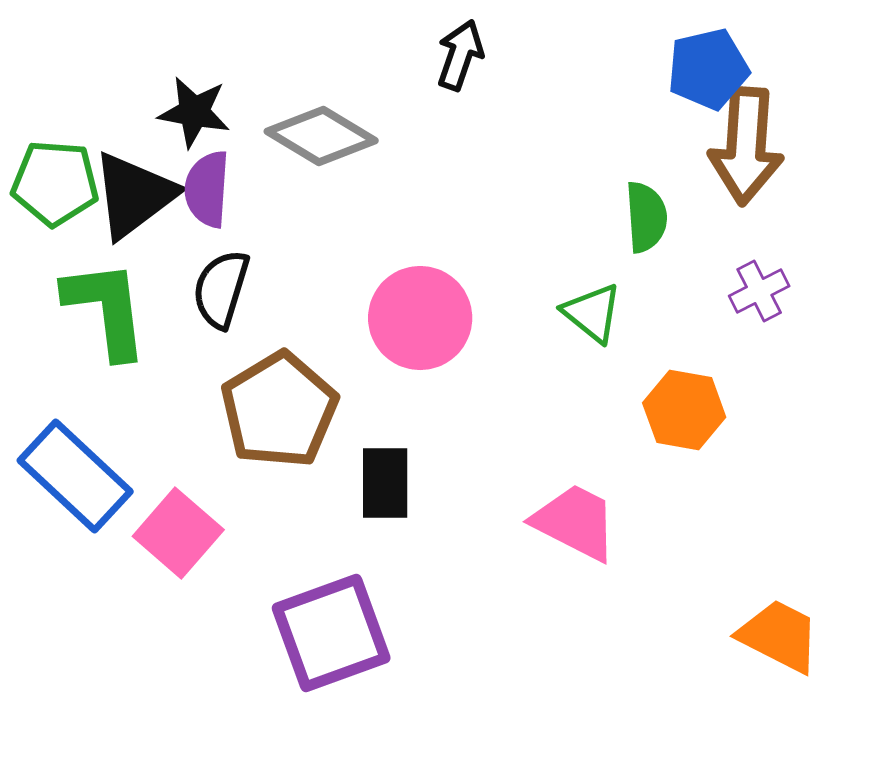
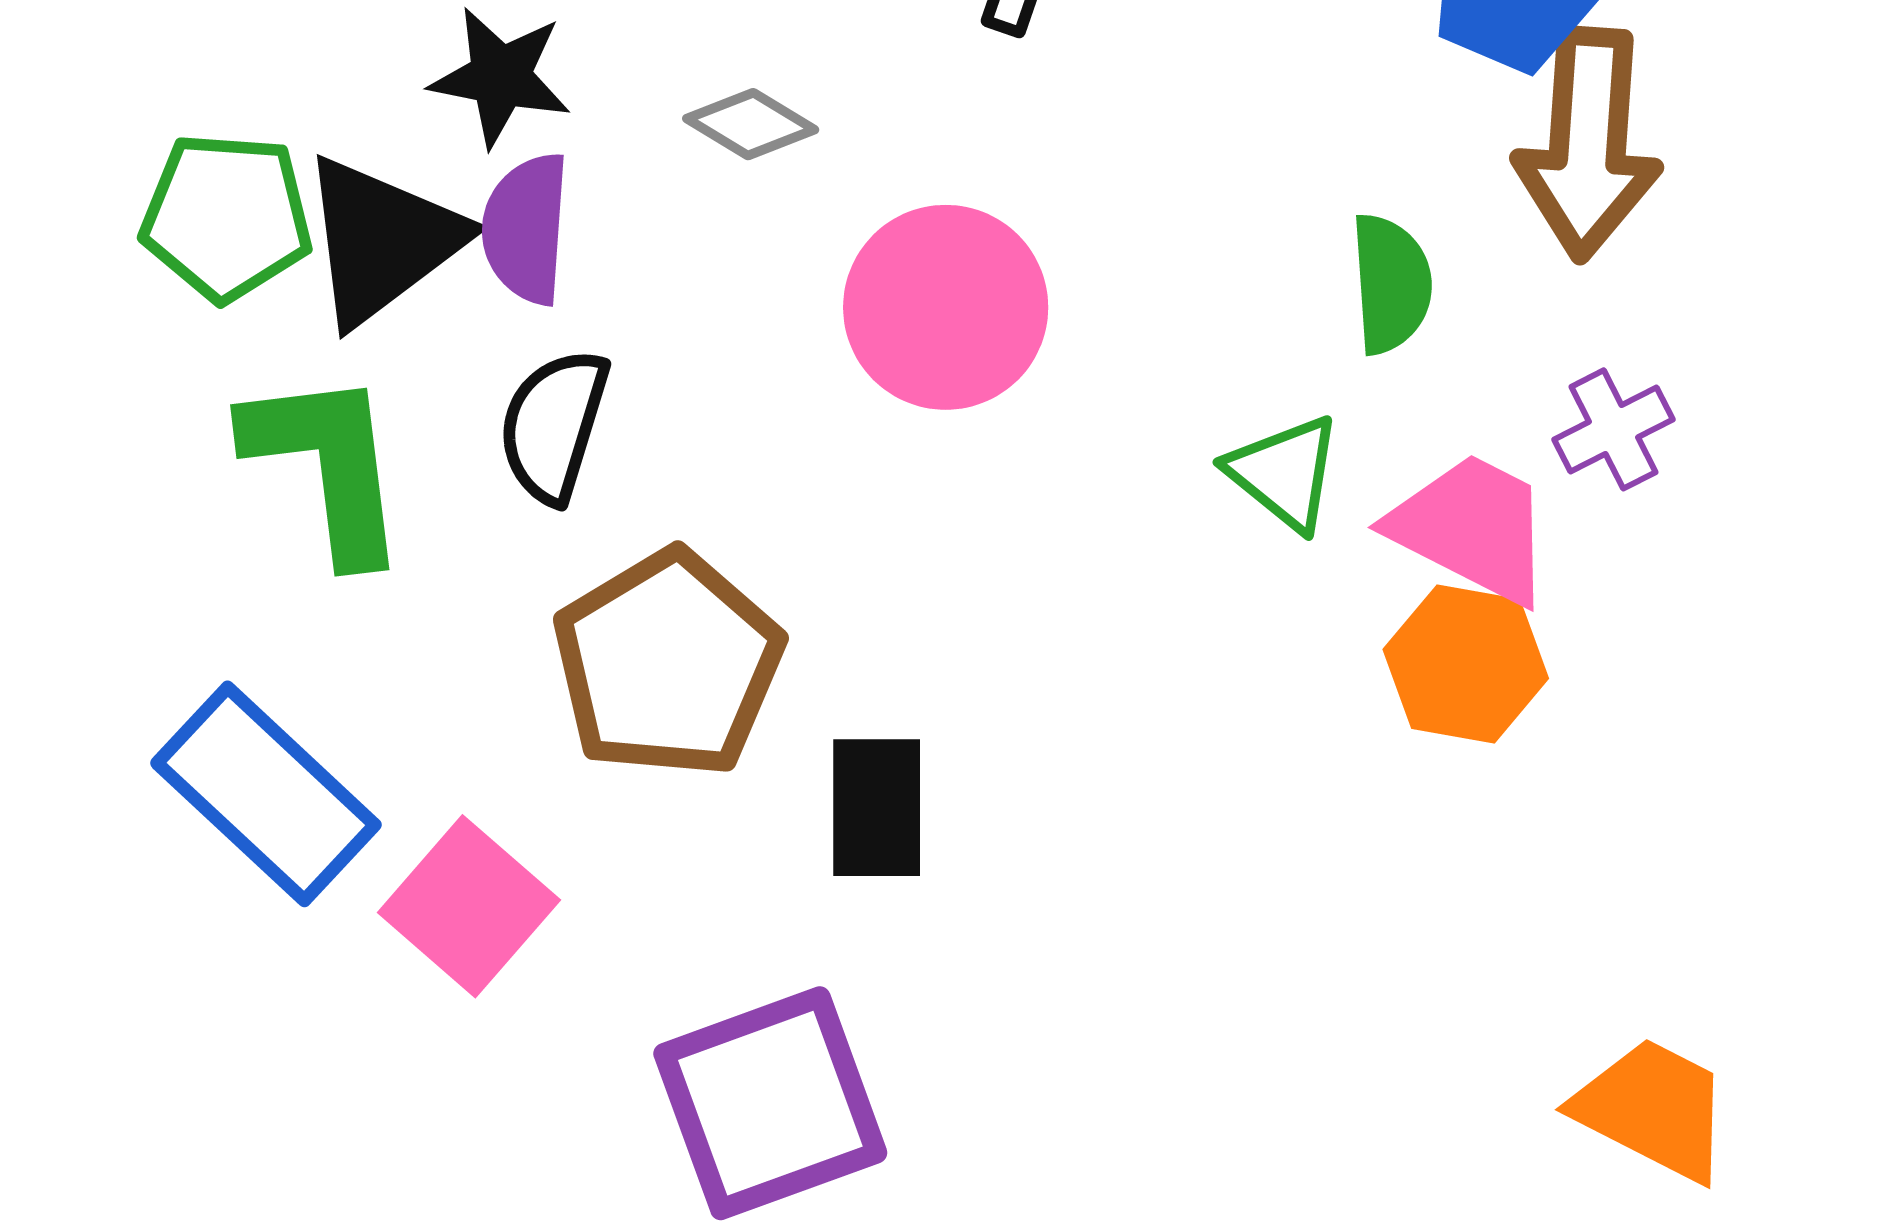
gray diamond: (321, 136) -> (751, 124), size x0.6
pink circle: (420, 318) -> (946, 307), moved
pink trapezoid: (575, 522) -> (1472, 528), moved

